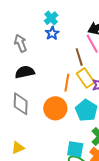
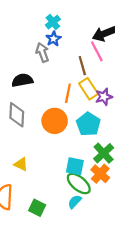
gray arrow: (21, 43) -> (42, 52), moved
yellow triangle: (18, 148) -> (21, 164), moved, turned 48

